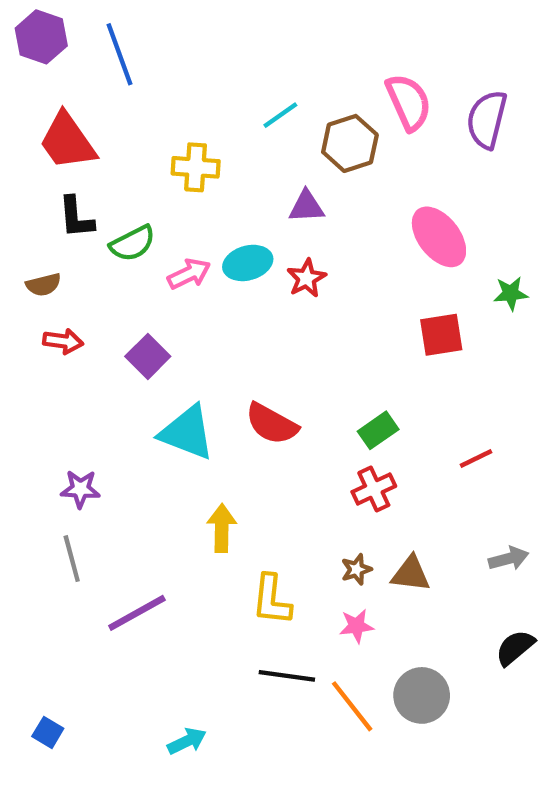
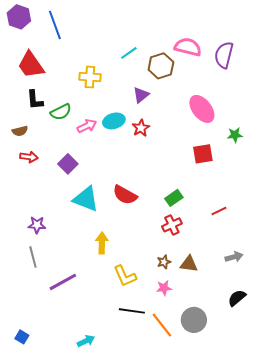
pink semicircle: (409, 102) -> (188, 47), turned -52
purple triangle: (306, 206) -> (141, 95), turned -36
yellow L-shape: (272, 600) -> (125, 276), turned -30

